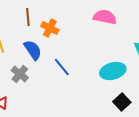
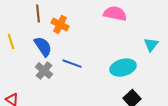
blue line: (62, 67) -> (72, 64), turned -30
gray cross: (20, 74) -> (44, 71), moved

